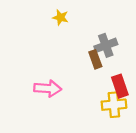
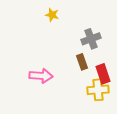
brown rectangle: (95, 59) -> (82, 62), moved

